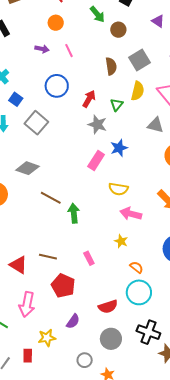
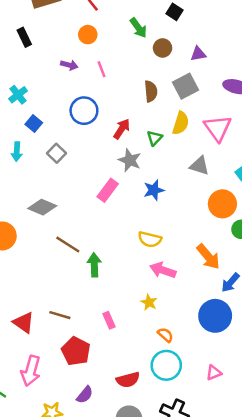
purple triangle: (158, 21) -> (198, 54), moved, turned -48
gray square: (36, 123) -> (57, 153), size x0.7
pink rectangle: (96, 160) -> (108, 190), moved

